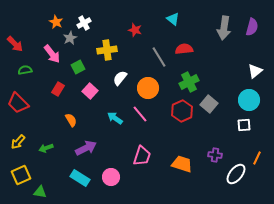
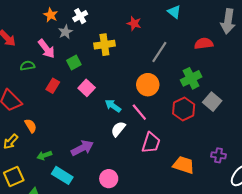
red semicircle: (184, 49) -> (204, 43), moved
gray line: (159, 57) -> (159, 52), turned 65
green semicircle: (25, 70) -> (27, 66), moved
white semicircle: (120, 78) -> (118, 129), moved
cyan arrow: (115, 118) -> (113, 106), moved
orange semicircle: (71, 120) -> (31, 126), moved
green arrow: (46, 148) -> (44, 155), moved
pink trapezoid: (142, 156) -> (151, 143), moved
cyan rectangle: (80, 178) -> (62, 175), moved

